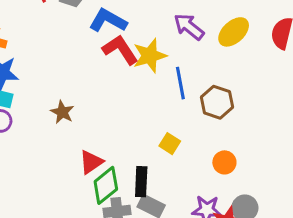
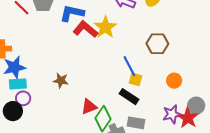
blue line: (180, 83) -> (129, 66), moved
red triangle: (91, 162) -> (89, 107), turned 30
black rectangle: (141, 182) -> (129, 97), moved, turned -42

